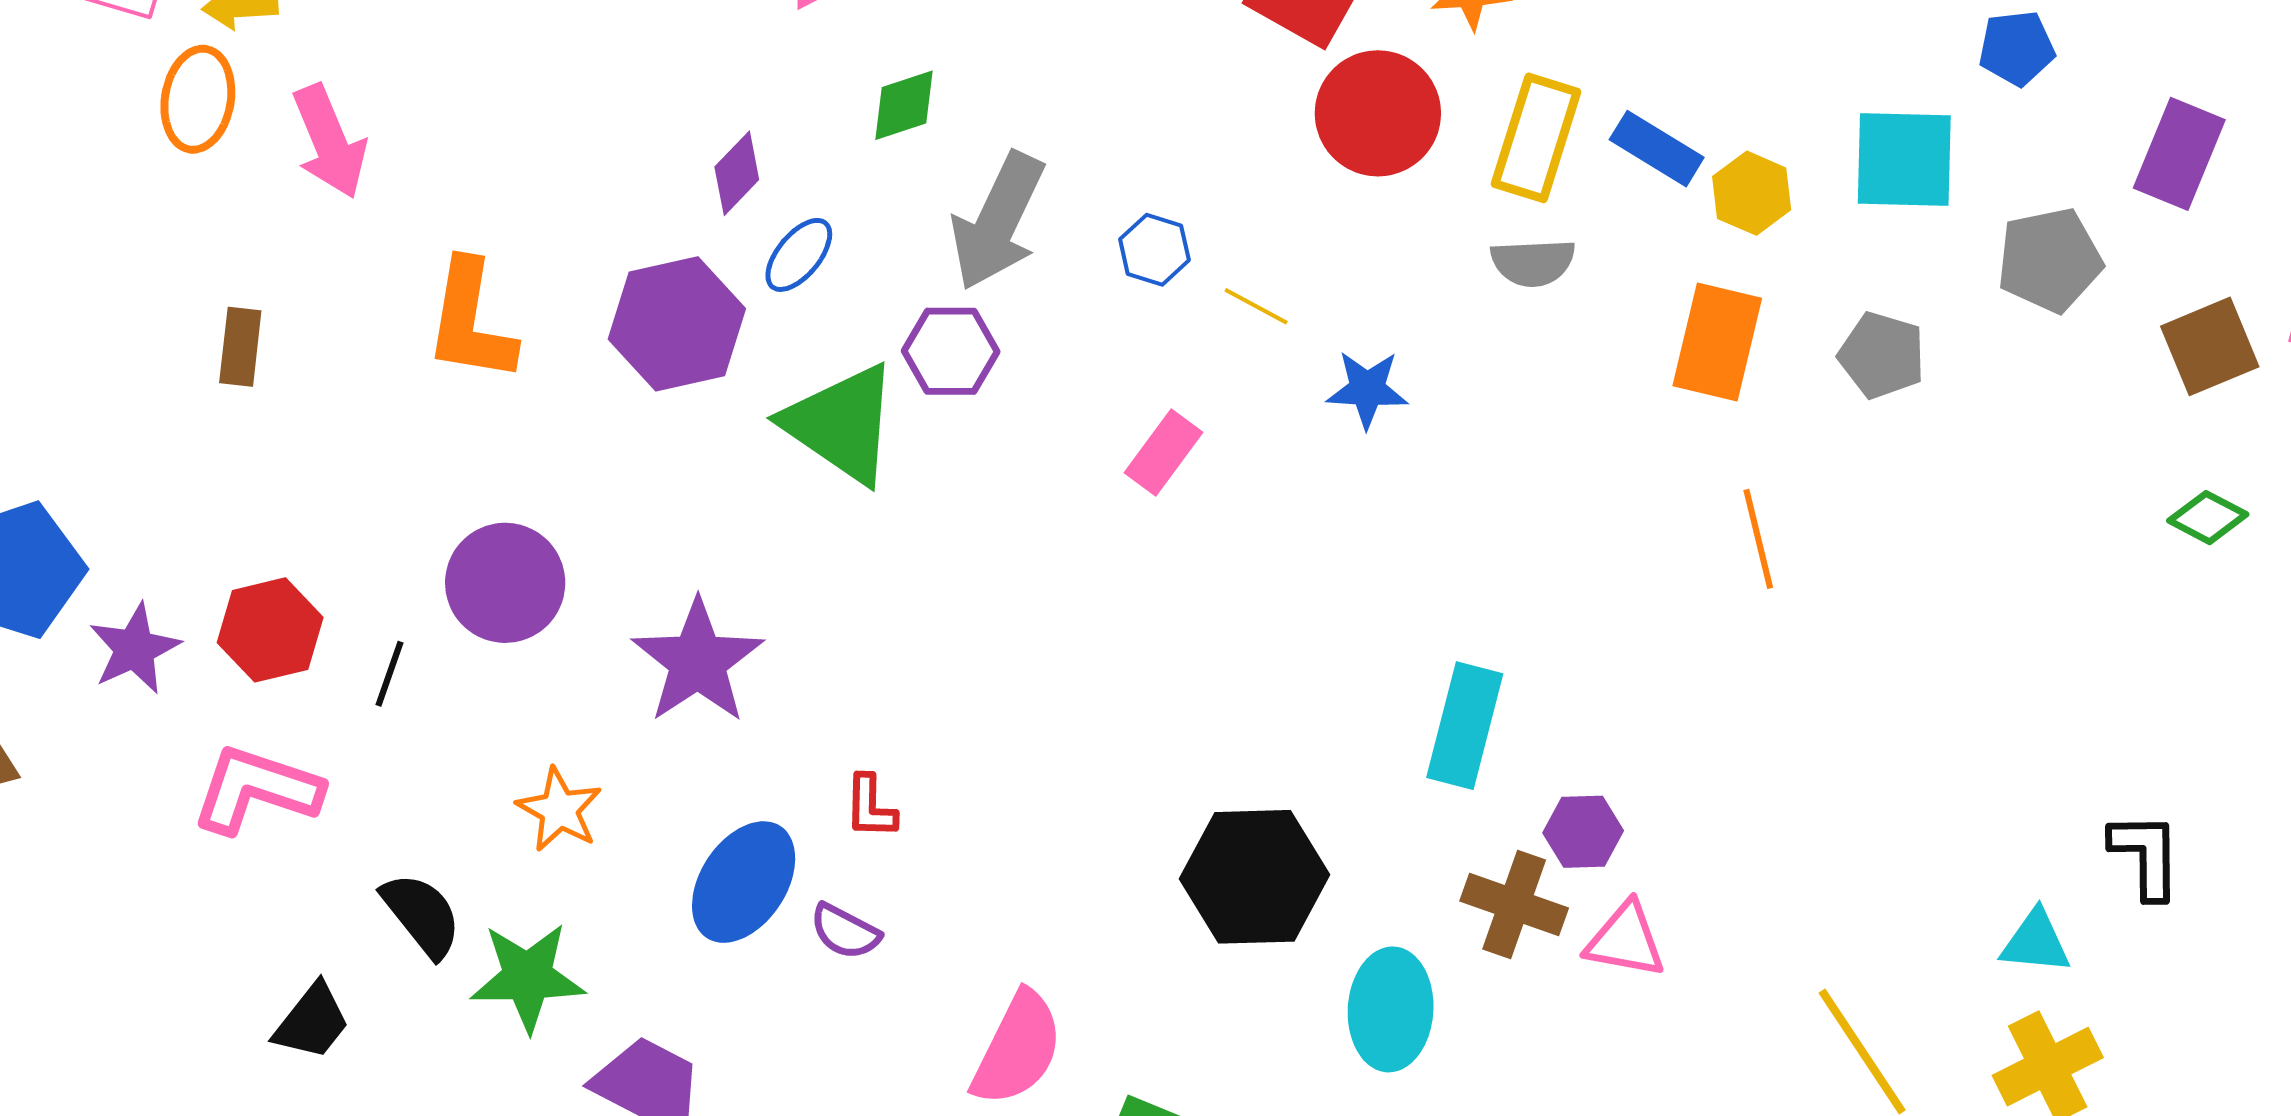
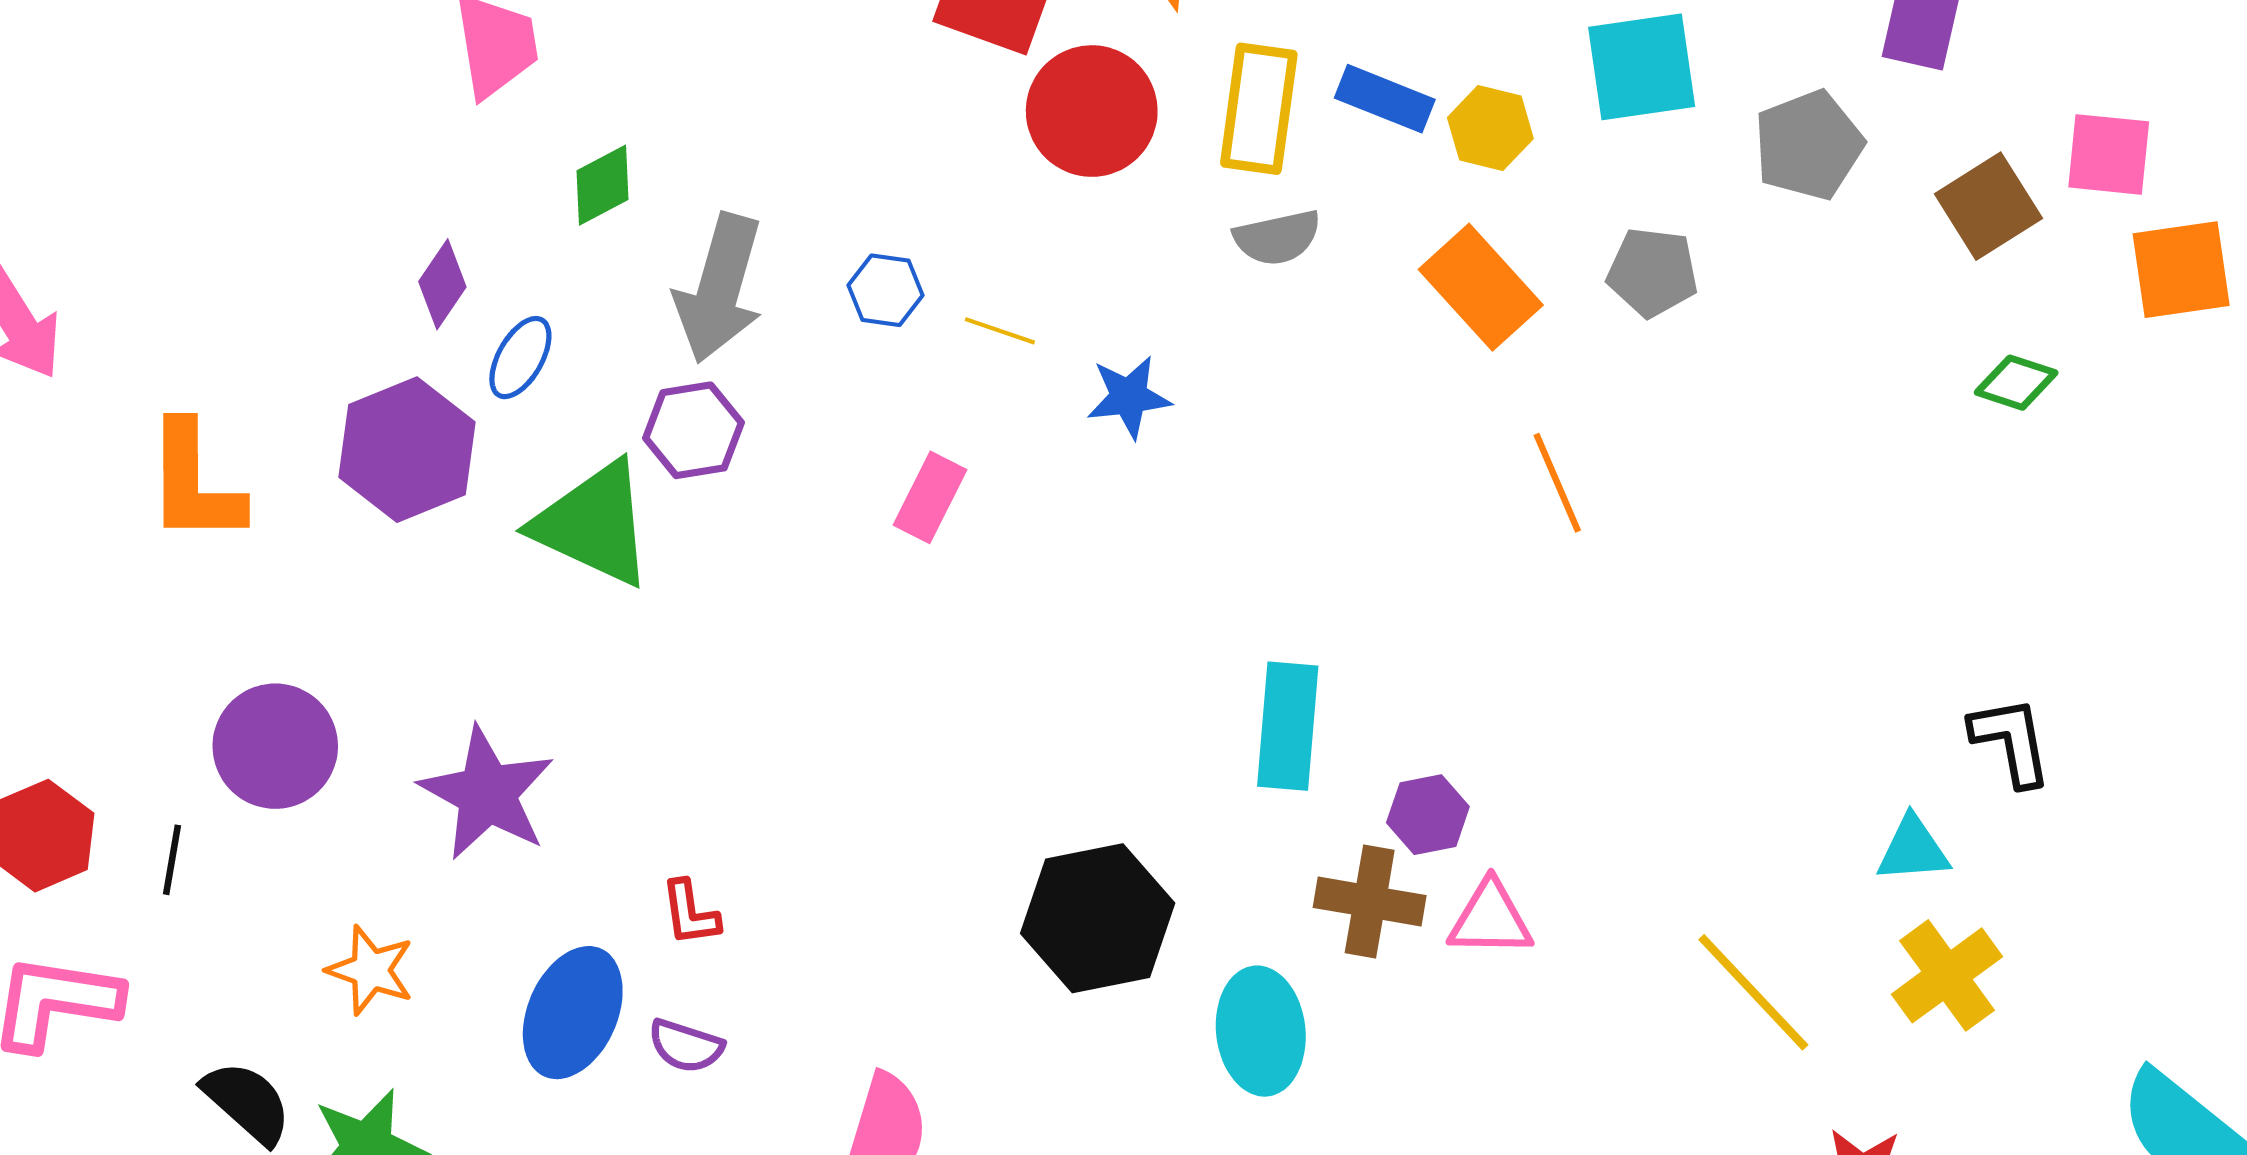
orange rectangle: (1717, 342) -> (1481, 287), turned -46

